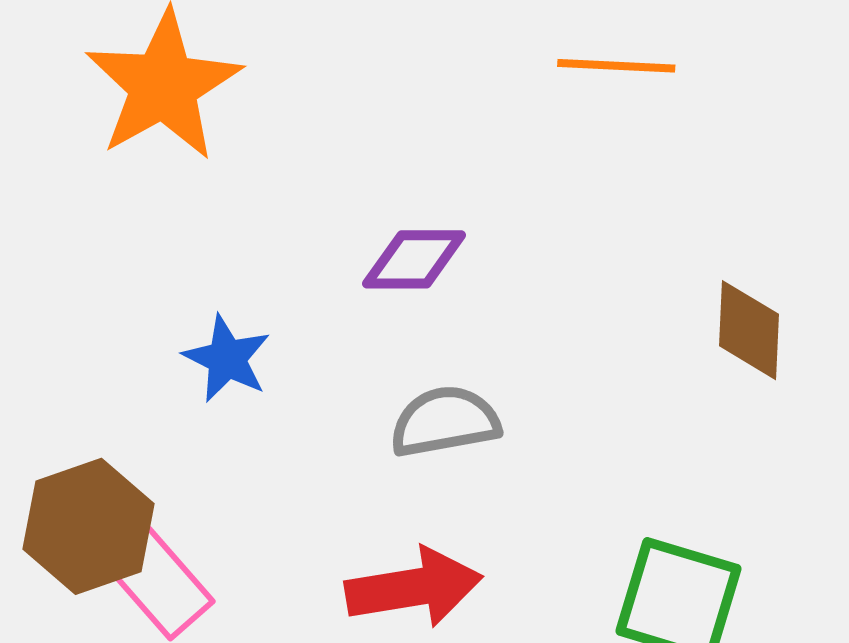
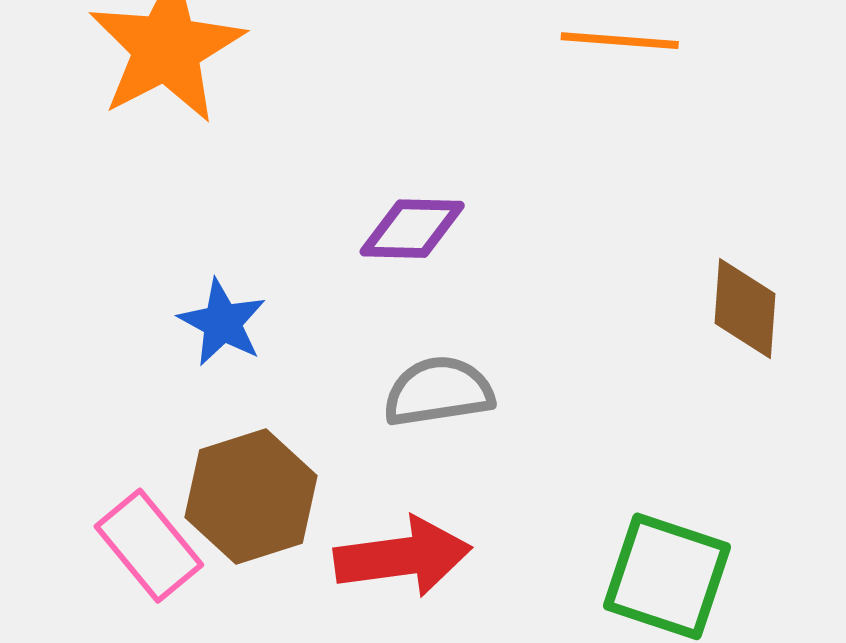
brown hexagon: (89, 526) -> (251, 497), moved

